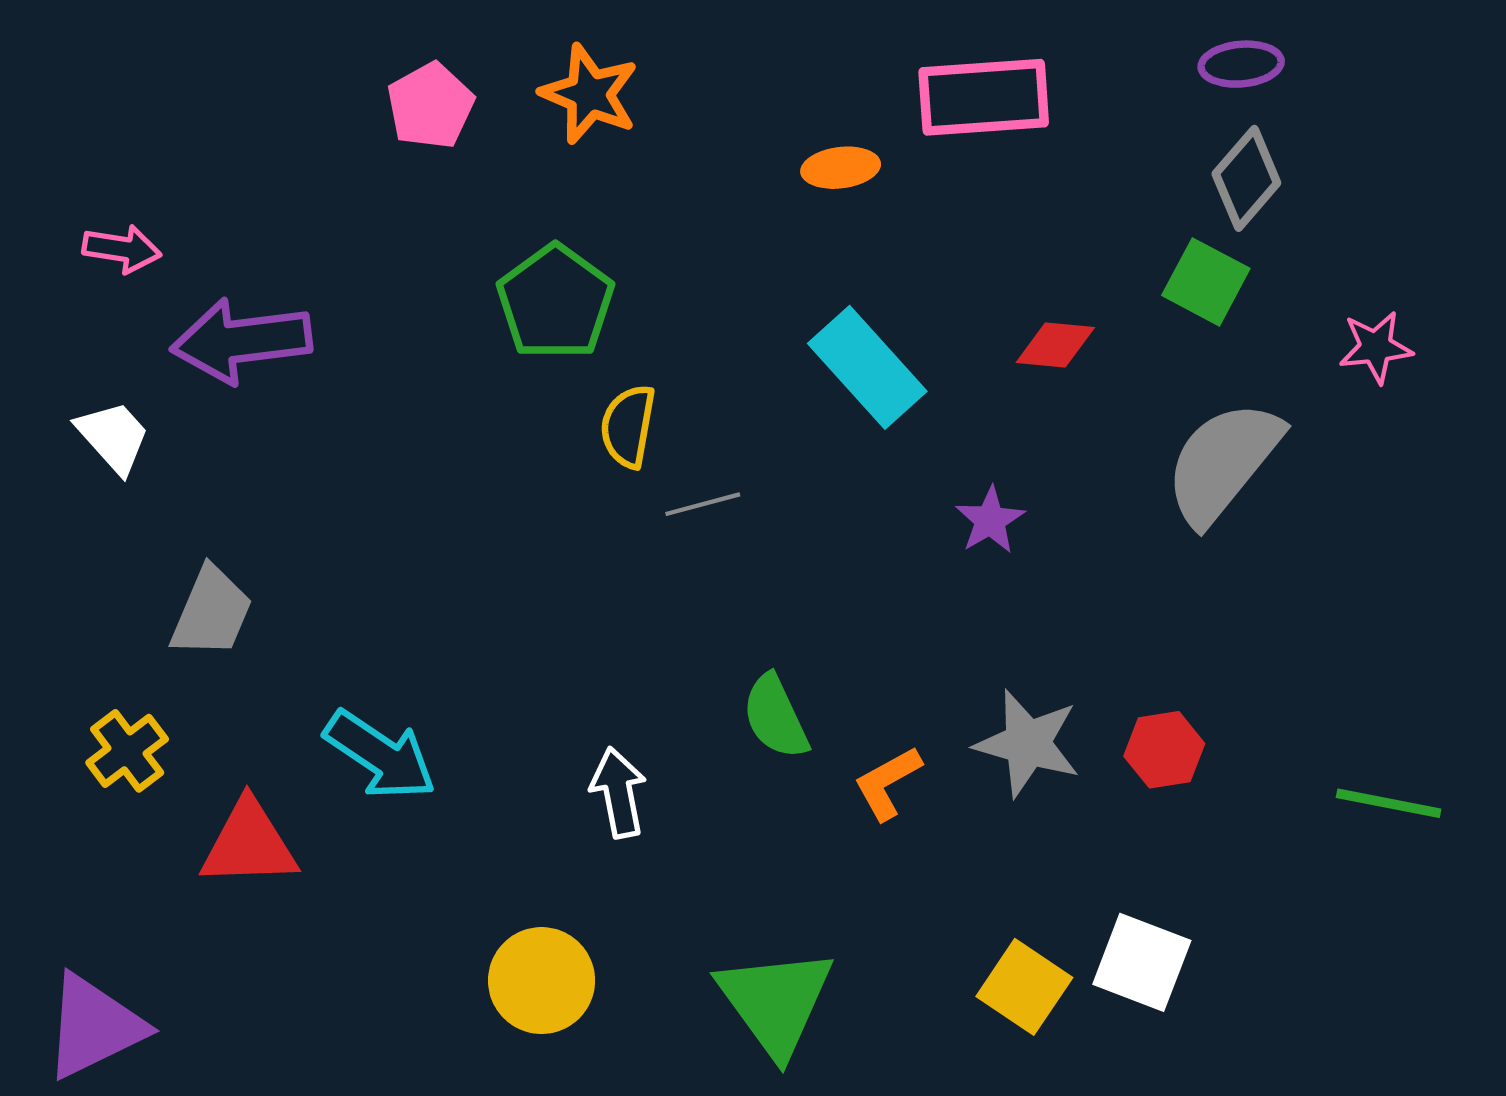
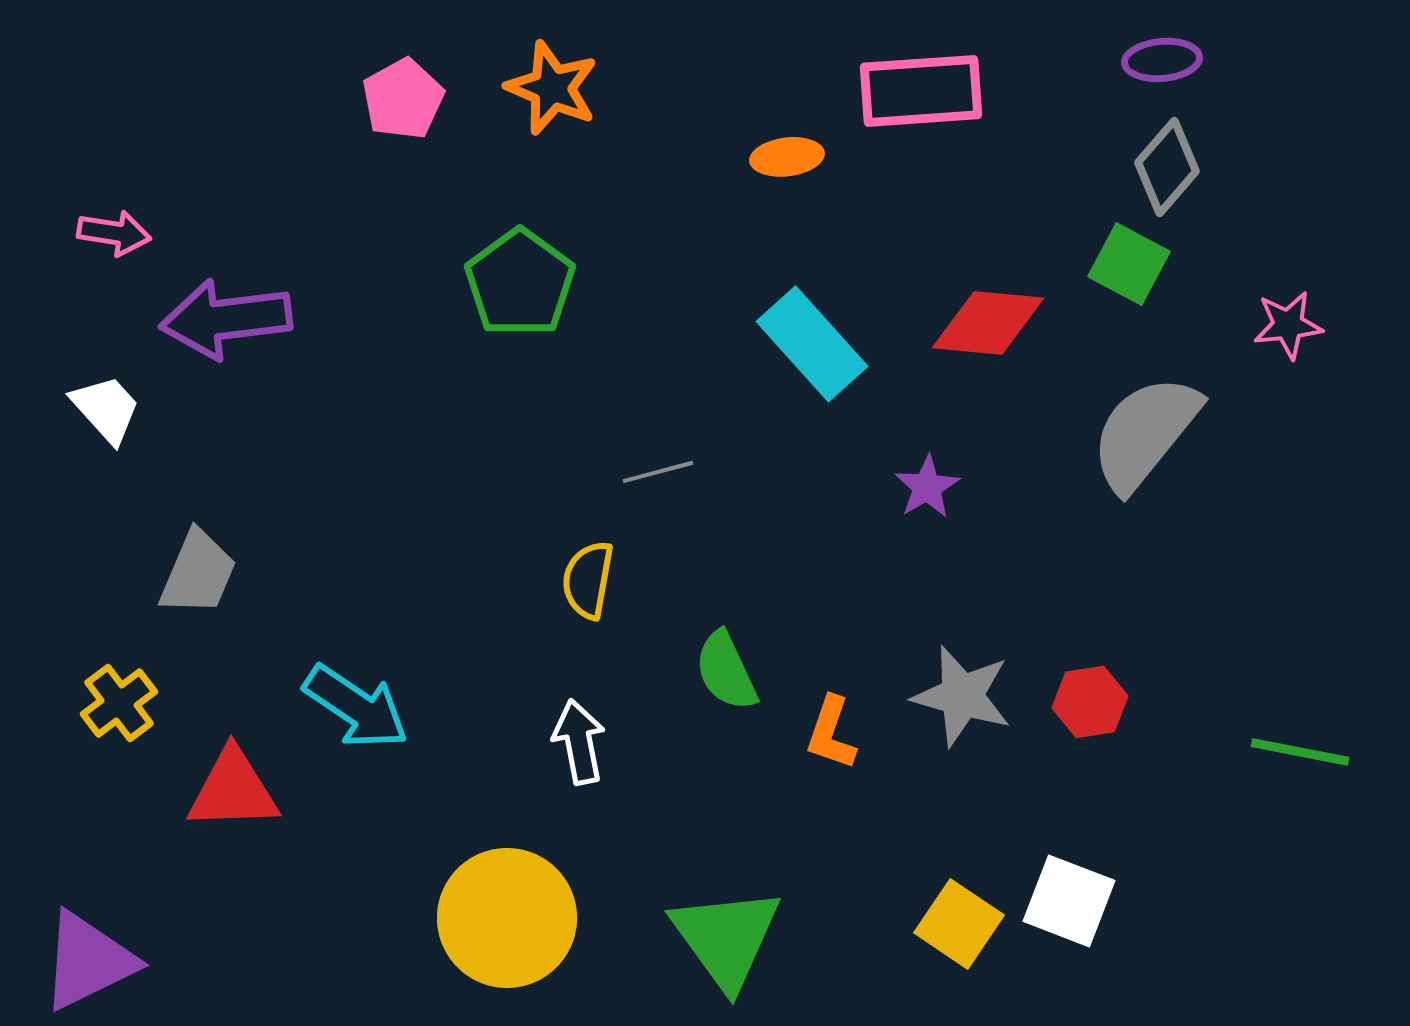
red diamond: (1055, 345) -> (988, 323), size x1.5
yellow semicircle: (628, 426) -> (588, 580), moved
orange L-shape: (888, 783) -> (831, 733), turned -42
yellow circle: (542, 981) -> (507, 918), size x1.4

